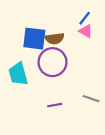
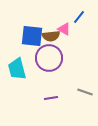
pink triangle: (86, 31) -> (64, 29), moved

